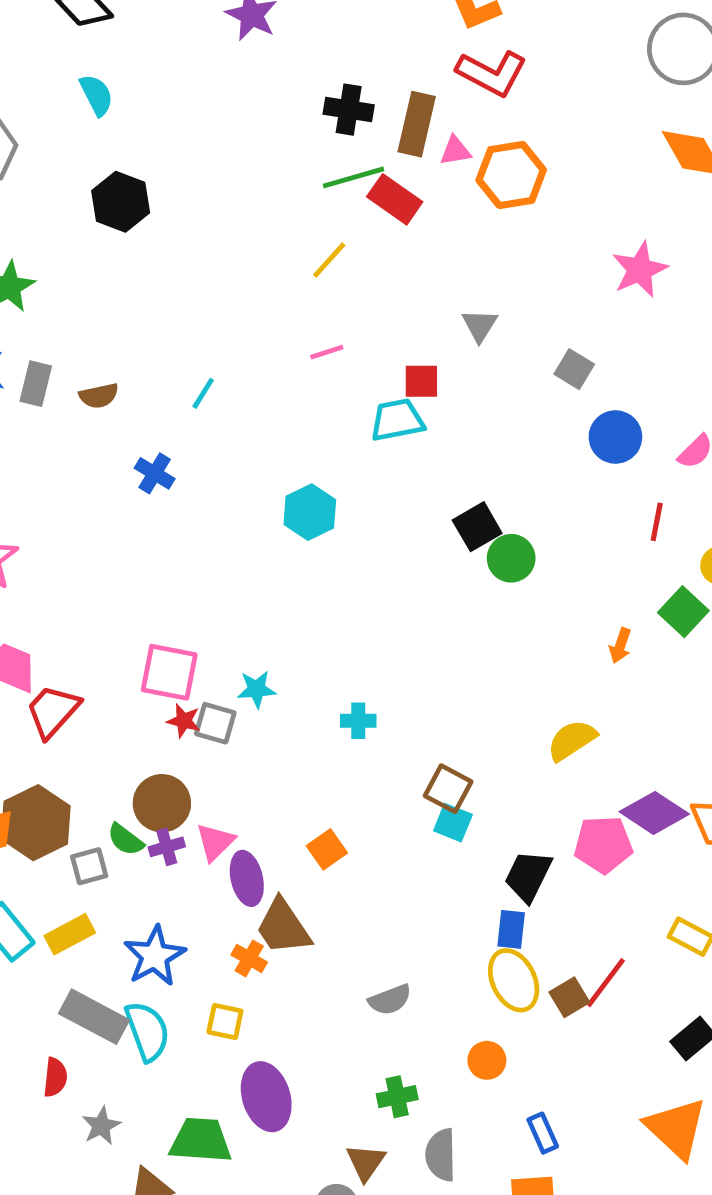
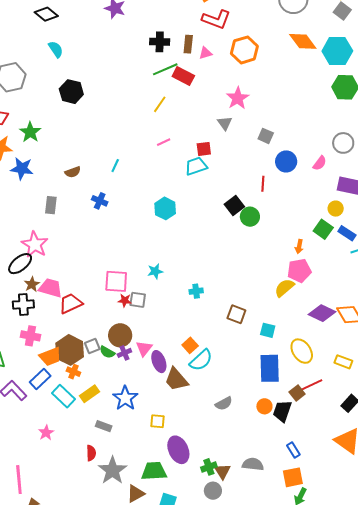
brown rectangle: (417, 124) -> (188, 44), size x0.7
orange hexagon: (511, 175) -> (244, 50), moved
pink star: (640, 270) -> (238, 98), moved
gray rectangle: (36, 384) -> (51, 205), moved
red line: (657, 522) -> (263, 184), moved
cyan star: (256, 689) -> (155, 271), moved
red trapezoid: (53, 711) -> (71, 303), turned 30
cyan square: (453, 823) -> (268, 330), moved
pink pentagon: (603, 844) -> (299, 271), moved
gray square: (89, 866) -> (92, 346), moved
black trapezoid: (528, 876) -> (282, 411), moved
blue rectangle: (511, 929) -> (270, 368), size x1.8
orange cross: (249, 958) -> (73, 372), moved
yellow ellipse: (514, 980) -> (302, 351), moved
red line: (606, 983) -> (311, 385), turned 35
gray rectangle: (94, 1017) -> (104, 426), size x0.6
cyan semicircle: (147, 1031) -> (201, 360), moved, turned 75
orange circle: (487, 1060) -> (264, 406), moved
green cross: (397, 1097) -> (209, 467), moved
gray star: (101, 1126) -> (112, 470), size x1.8
gray semicircle: (441, 1155) -> (253, 464), turned 105

